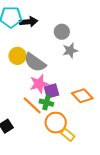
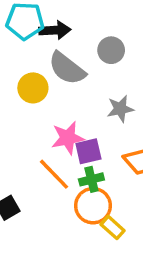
gray star: (70, 51) -> (120, 109), moved
gray semicircle: (35, 62) -> (67, 68), moved
green cross: (46, 103) -> (91, 179), moved, turned -32

